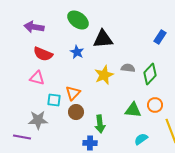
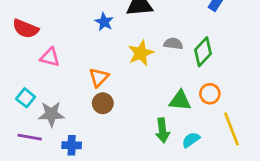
red semicircle: (43, 54) -> (26, 29), moved
cyan square: (54, 100) -> (26, 98), moved, turned 32
green arrow: (100, 124) -> (162, 130), moved
blue cross: (90, 143) -> (72, 145), moved

